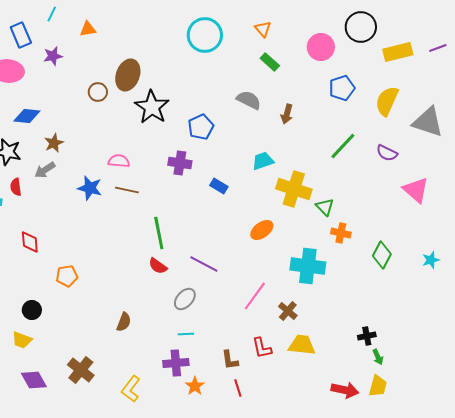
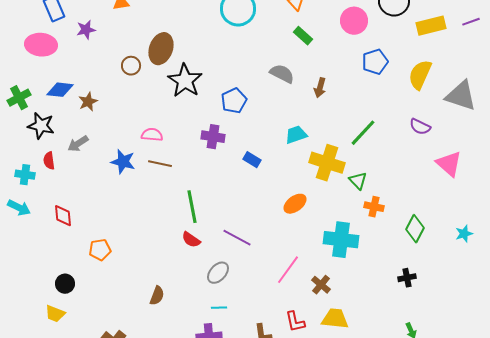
brown star: (54, 143) -> (88, 102), moved
green line: (343, 146) -> (363, 133), moved
black cross: (367, 336) -> (407, 278), moved

